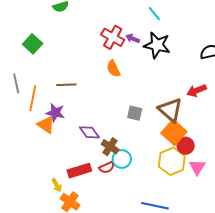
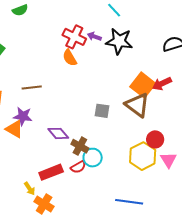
orange semicircle: (113, 69) -> (70, 58), moved
orange square: (174, 132) -> (143, 85), moved

